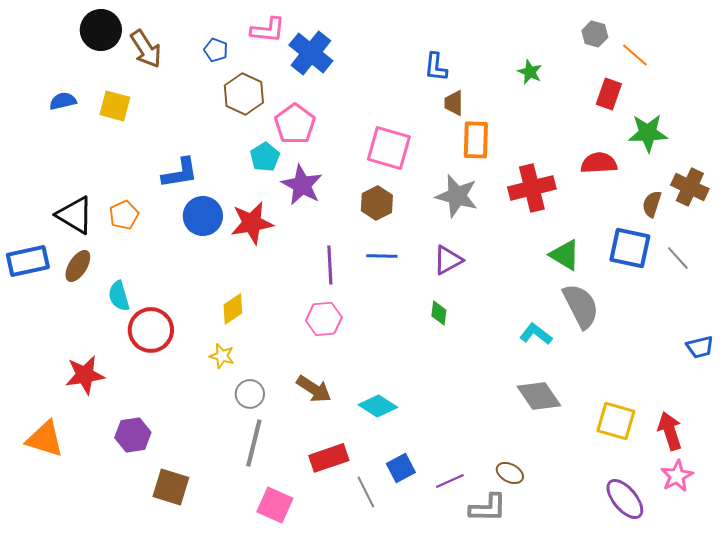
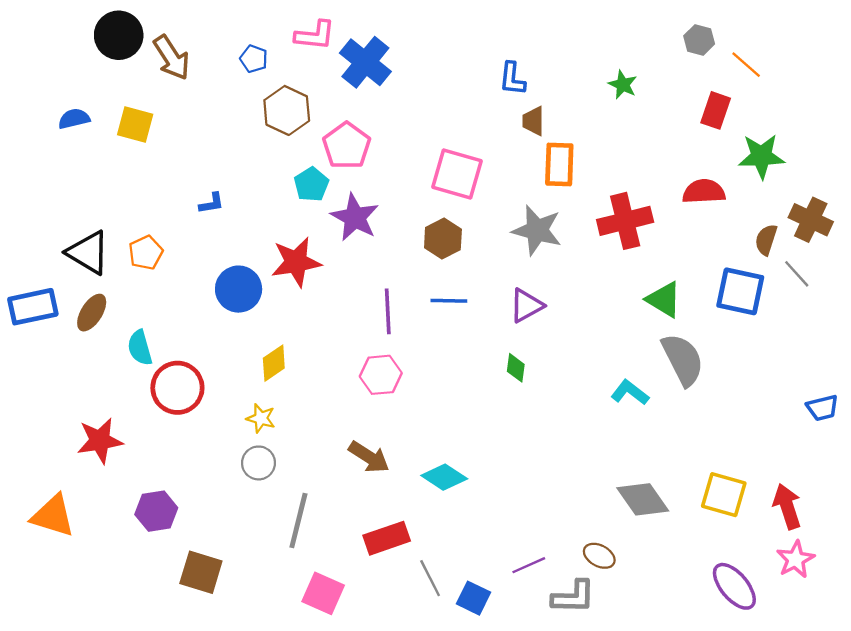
blue L-shape: (180, 173) -> (211, 203), size x0.6
blue circle: (203, 216) -> (239, 289), moved
gray line: (678, 258) -> (797, 274), moved
gray circle: (250, 394) -> (258, 463), moved
gray diamond: (539, 396) -> (643, 499), moved
blue square: (401, 468) -> (474, 598), moved, turned -36

